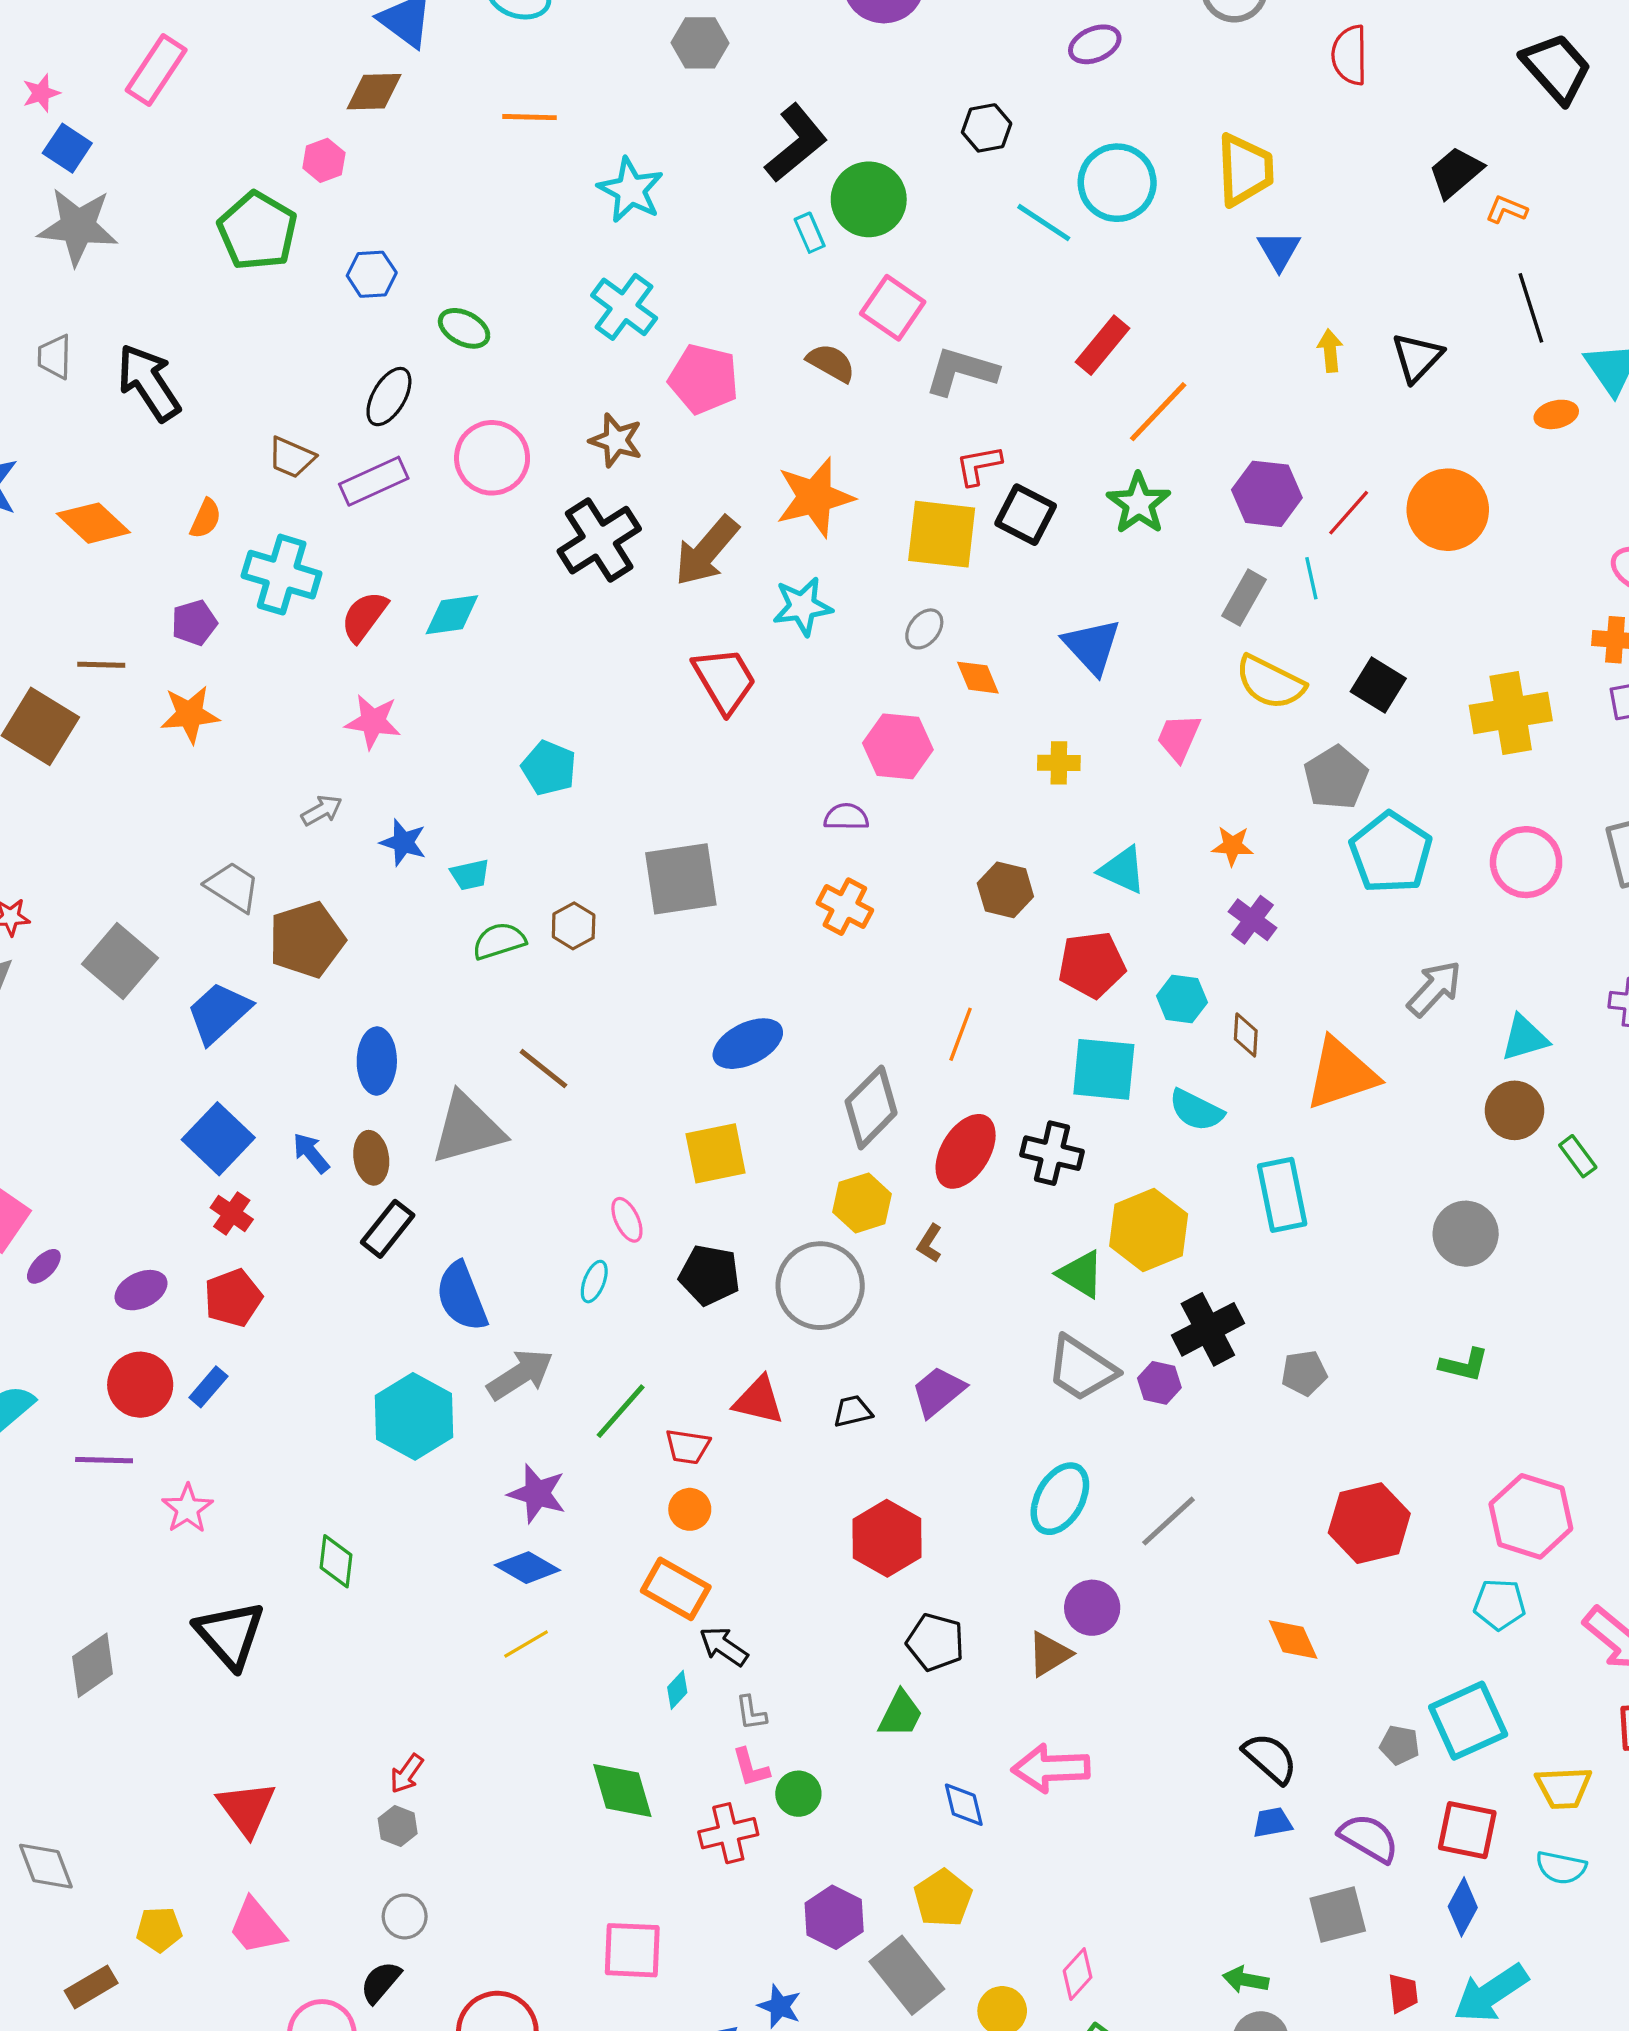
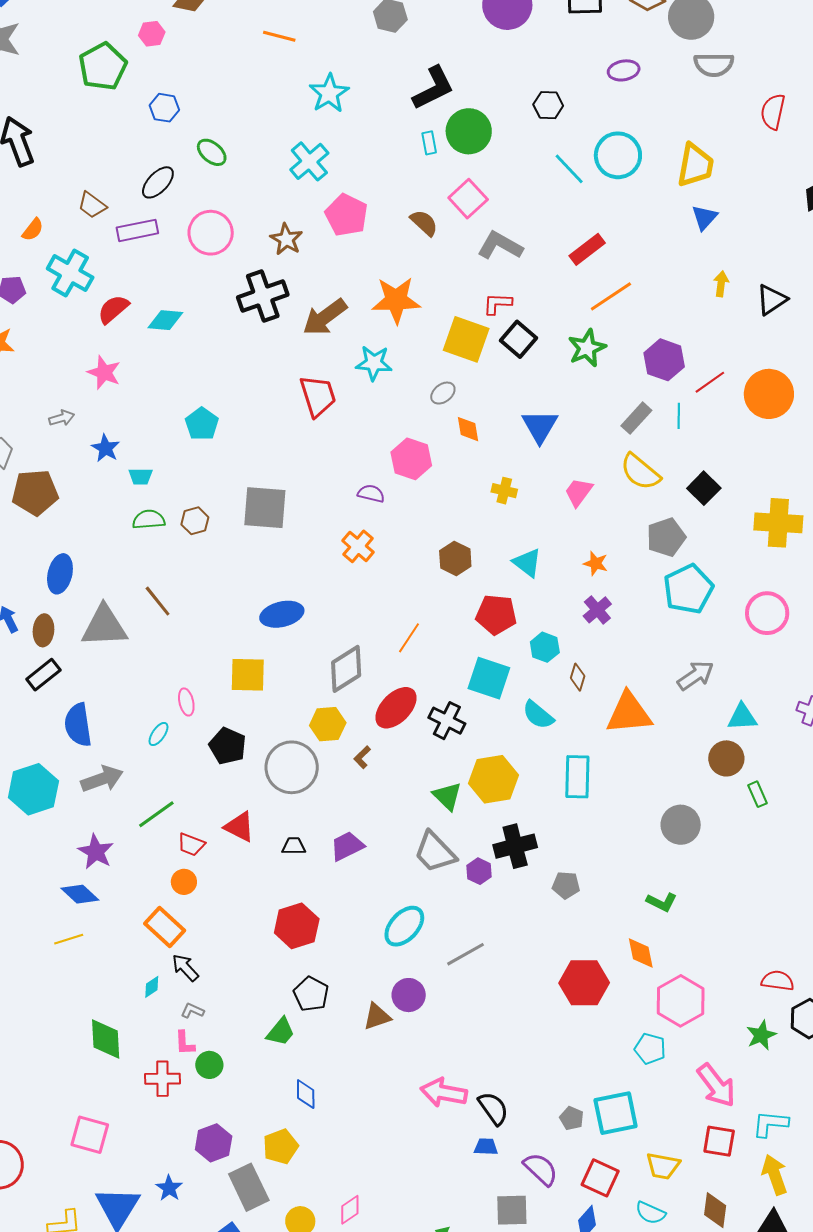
orange diamond: (1293, 1640) -> (641, 953), moved
gray L-shape: (751, 1713) -> (192, 1011), turned 110
pink arrow: (1051, 1768) -> (444, 1093), moved

